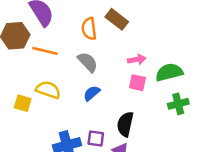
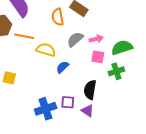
gray semicircle: (88, 62) -> (75, 39), moved, turned -84
yellow semicircle: (48, 90) -> (46, 50), moved
green cross: (178, 104) -> (116, 71), moved

